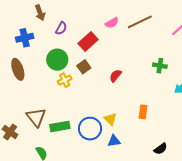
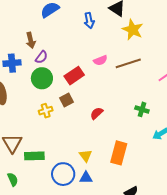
purple semicircle: (61, 28) -> (41, 57), moved
green circle: (57, 60) -> (42, 78), moved
orange rectangle: (143, 112) -> (119, 153), size x1.6
blue circle: (90, 129) -> (63, 174), moved

